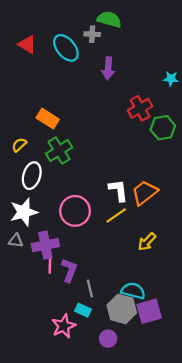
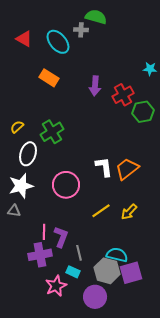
purple arrow: (108, 68) -> (95, 86), moved
orange rectangle: (48, 119) -> (49, 78), moved
yellow line: (116, 215) -> (101, 211), moved
purple cross: (45, 245) -> (40, 255), moved
purple circle: (108, 339) -> (95, 297), size x1.5

